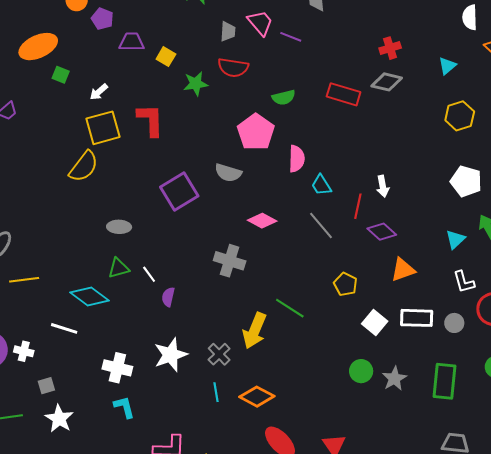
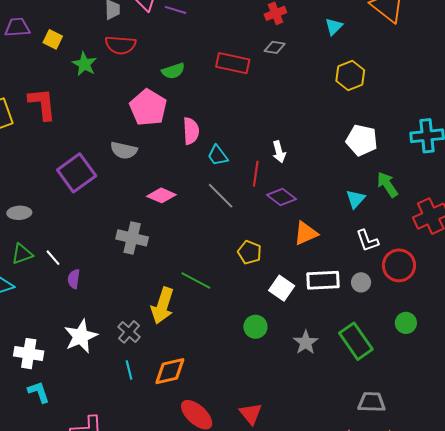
gray diamond: (387, 82) -> (275, 47), size x0.7
green star: (196, 84) -> (84, 64), turned -30
green circle: (361, 371) -> (255, 327), moved
green rectangle: (444, 381) -> (356, 341), turned -36
orange diamond: (257, 397) -> (170, 371), turned -36

